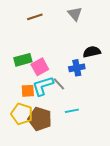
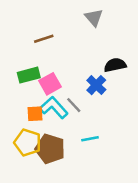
brown line: (35, 17) -> (44, 39), moved
blue cross: (77, 68) -> (96, 85), turned -35
cyan L-shape: (43, 86) -> (54, 108), turned 65

